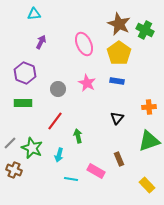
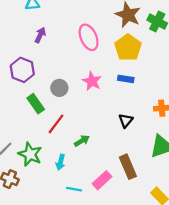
green rectangle: (23, 103) -> (36, 104), moved, turned 54
green arrow: (78, 136) -> (82, 141), turned 72
brown rectangle: (119, 159) -> (128, 167), size x1.5
pink rectangle: (96, 171) -> (102, 180), turned -72

